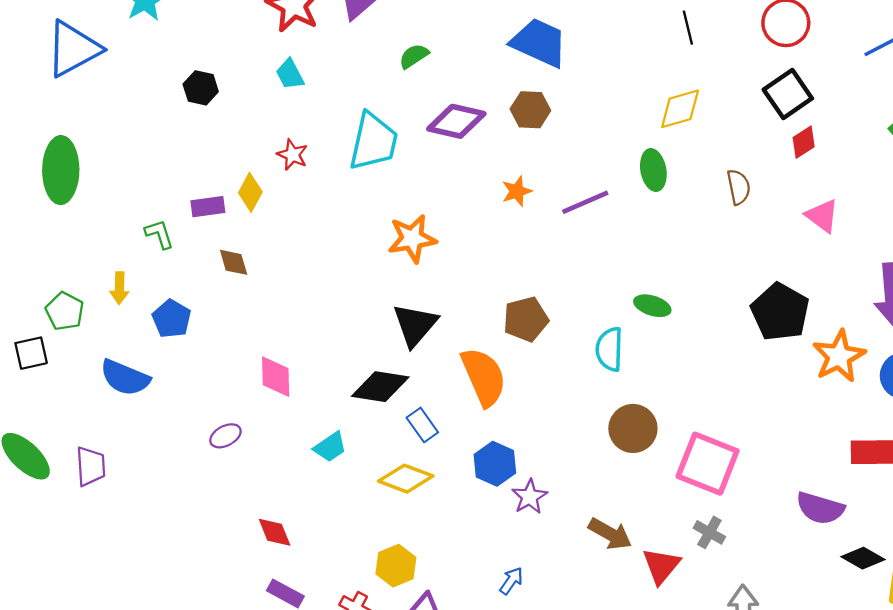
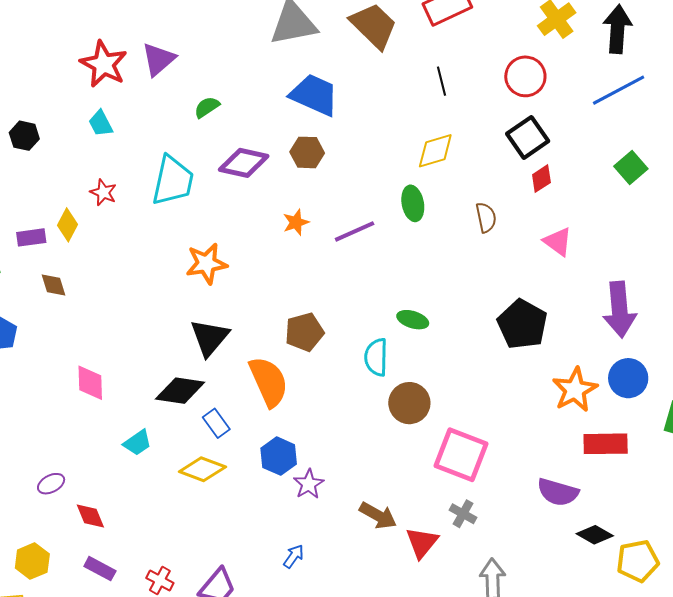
orange star: (839, 356) -> (575, 390), moved
brown circle: (633, 428) -> (409, 403), moved
purple ellipse: (225, 436) -> (51, 484), moved
yellow hexagon: (396, 566) -> (32, 561), moved

